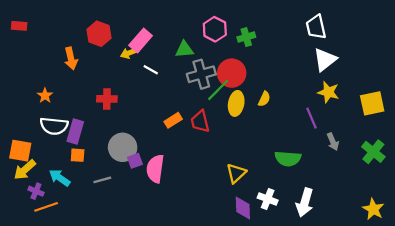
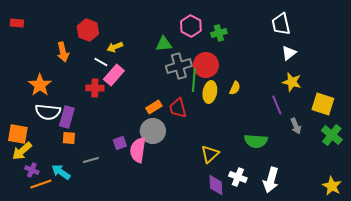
pink rectangle: (141, 40) -> (114, 75), moved
white triangle: (325, 60) -> (289, 53), size x0.7
white line: (151, 70) -> (101, 62), moved
green line: (218, 90) -> (194, 80), turned -40
orange star: (45, 96) -> (40, 85), size x1.6
yellow square: (372, 103) -> (323, 104), moved, turned 30
gray circle: (123, 147) -> (153, 131), moved
cyan arrow: (60, 178) -> (61, 172), moved

